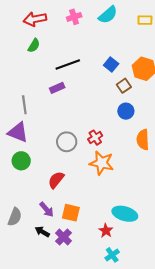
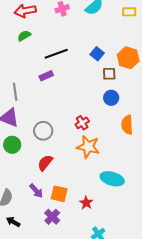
green semicircle: (34, 45) -> (24, 36), turned -152
brown square: (124, 86) -> (109, 74), turned 32
gray circle: (67, 142) -> (43, 131), moved
cyan ellipse: (125, 214) -> (112, 179), moved
red star: (106, 231) -> (86, 203), moved
black arrow: (42, 232) -> (13, 222), moved

